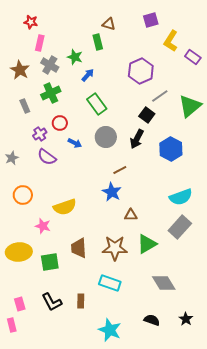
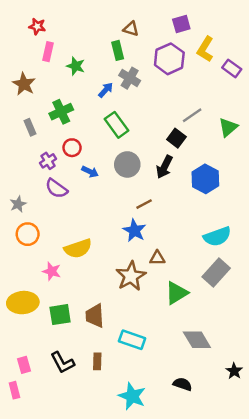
green star: (75, 57) -> (76, 66), moved
gray cross: (50, 65) -> (130, 78), moved
purple hexagon: (141, 71) -> (169, 59), moved
green triangle: (190, 106) -> (228, 127), size x0.7
gray star: (12, 158) -> (18, 204), moved
brown trapezoid: (79, 248) -> (95, 316), moved
brown star: (115, 248) -> (131, 276), moved, turned -30
black star: (186, 319) -> (234, 371), moved

